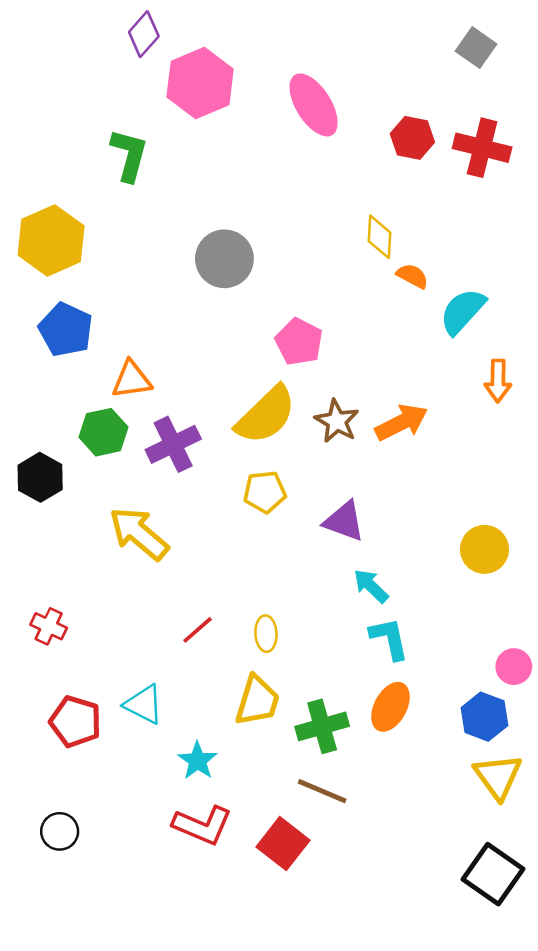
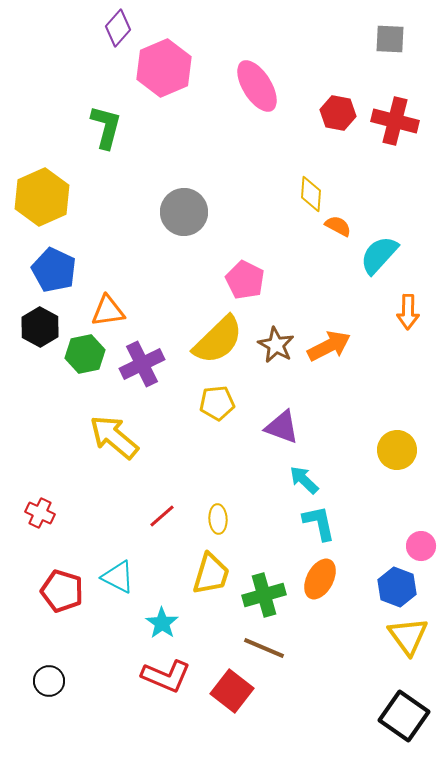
gray square: (476, 48) -> (390, 39), turned -32
black hexagon: (40, 477) -> (40, 327), moved

